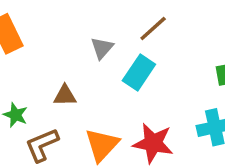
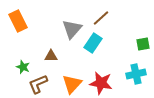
gray triangle: (102, 48) -> (72, 29), size x1.5

